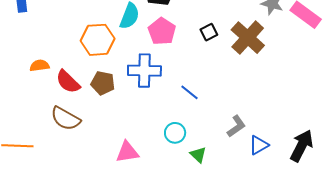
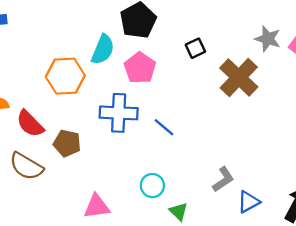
black square: (209, 32) -> (195, 48), moved
brown pentagon: (103, 83) -> (67, 143), moved
blue line: (190, 92) -> (164, 127), moved

